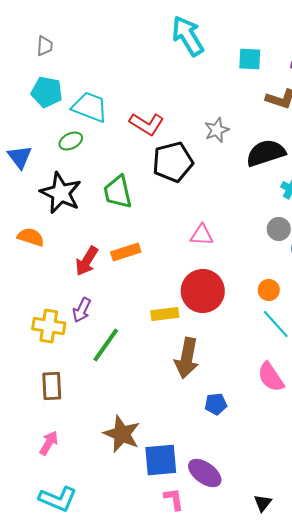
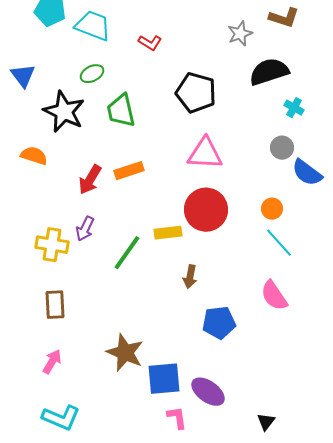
red L-shape: (147, 124) -> (150, 43), size x0.7
gray star: (217, 130) -> (240, 34), moved
green ellipse: (71, 141) -> (92, 74), moved
black pentagon: (173, 162) -> (196, 93), moved, turned 30
pink triangle: (202, 235) -> (205, 154), size x1.5
green line: (106, 345) -> (127, 253), moved
brown arrow: (187, 358) -> (190, 277), size x0.6
blue pentagon: (216, 404) -> (219, 323), size x1.5

